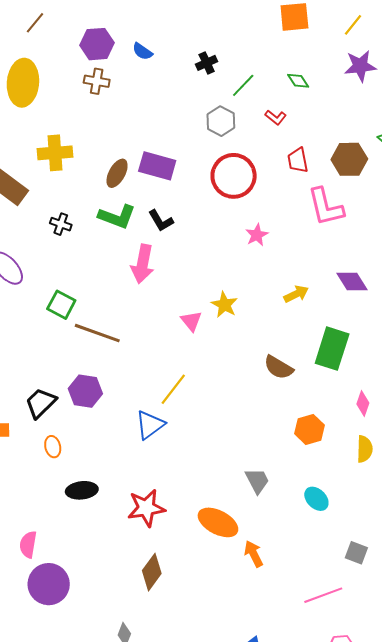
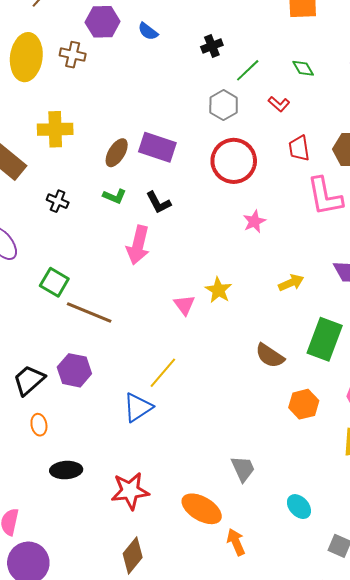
brown cross: (97, 81) -> (73, 55), moved
green L-shape: (117, 217) -> (115, 196), size x0.6
orange hexagon: (309, 429) -> (304, 404), moved
cyan ellipse: (316, 499) -> (299, 507), moved

